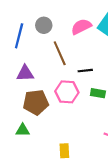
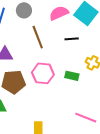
black line: (85, 71) -> (72, 39), moved

